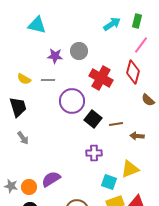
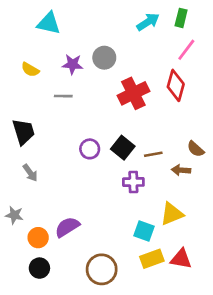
red cross: (101, 78) -> (133, 93), turned 35
yellow semicircle: (24, 79) -> (30, 70), moved
brown semicircle: (148, 100) -> (196, 149), moved
purple circle: (72, 101) -> (90, 149), moved, size x0.6
purple cross: (94, 153) -> (133, 182), moved
gray star: (11, 186) -> (14, 215), moved

